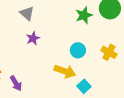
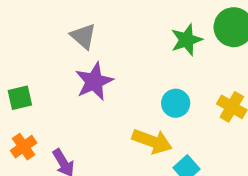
purple star: (33, 38) -> (94, 81), size x1.5

